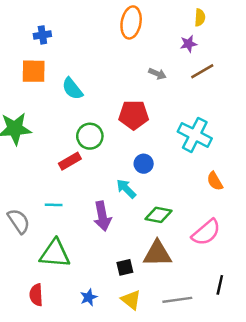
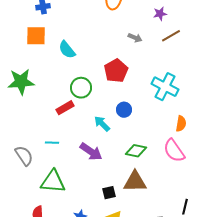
red pentagon: (134, 115) -> (116, 71), turned -30
orange semicircle: (215, 181) -> (181, 124), turned -140
cyan arrow: (126, 189) -> (102, 124), moved
purple arrow: (102, 216) -> (91, 152), turned -45
pink semicircle: (206, 232) -> (174, 151), moved, turned 95

